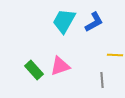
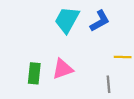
green rectangle: (34, 70) -> (34, 73), turned 48

